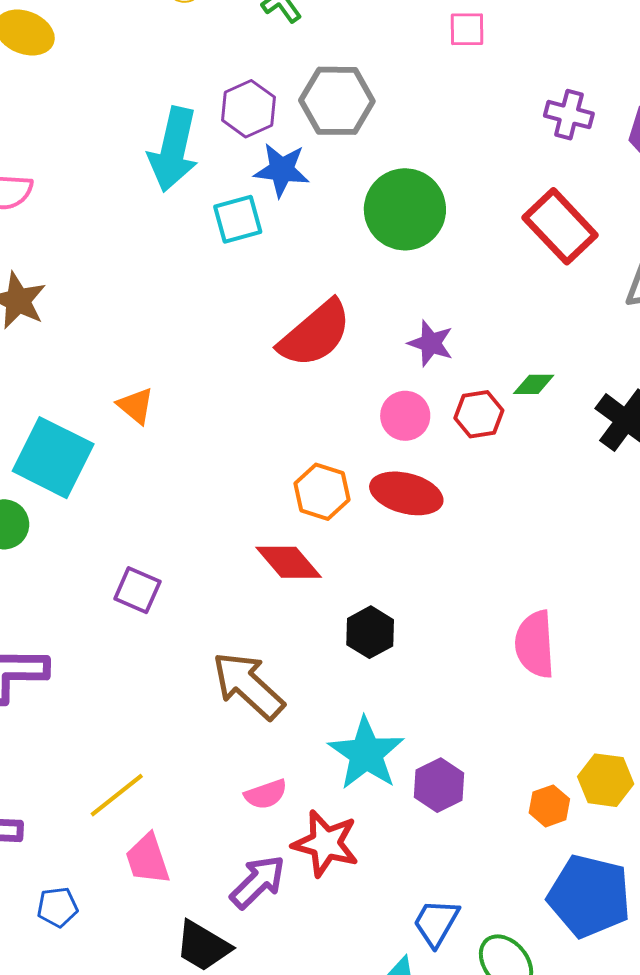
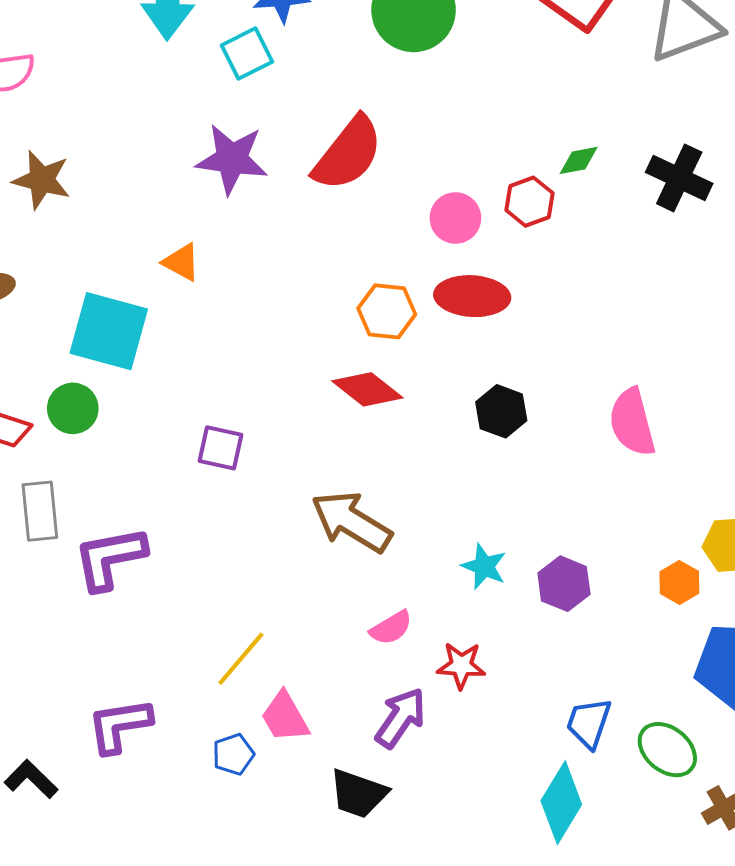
purple star: (431, 343) -> (232, 159), moved, size x1.5
black hexagon: (370, 632) -> (501, 411), moved
cyan star: (366, 754) -> (484, 567), size x0.6
red star: (326, 843) -> (461, 665), size x0.7
blue pentagon: (57, 907) -> (233, 754), moved

